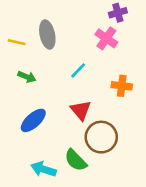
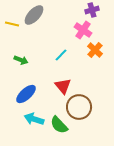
gray ellipse: (47, 35) -> (34, 15), moved, turned 55
yellow line: (17, 42) -> (12, 24), moved
orange cross: (122, 86) -> (95, 50), moved, turned 35
cyan arrow: (44, 169) -> (34, 119), moved

